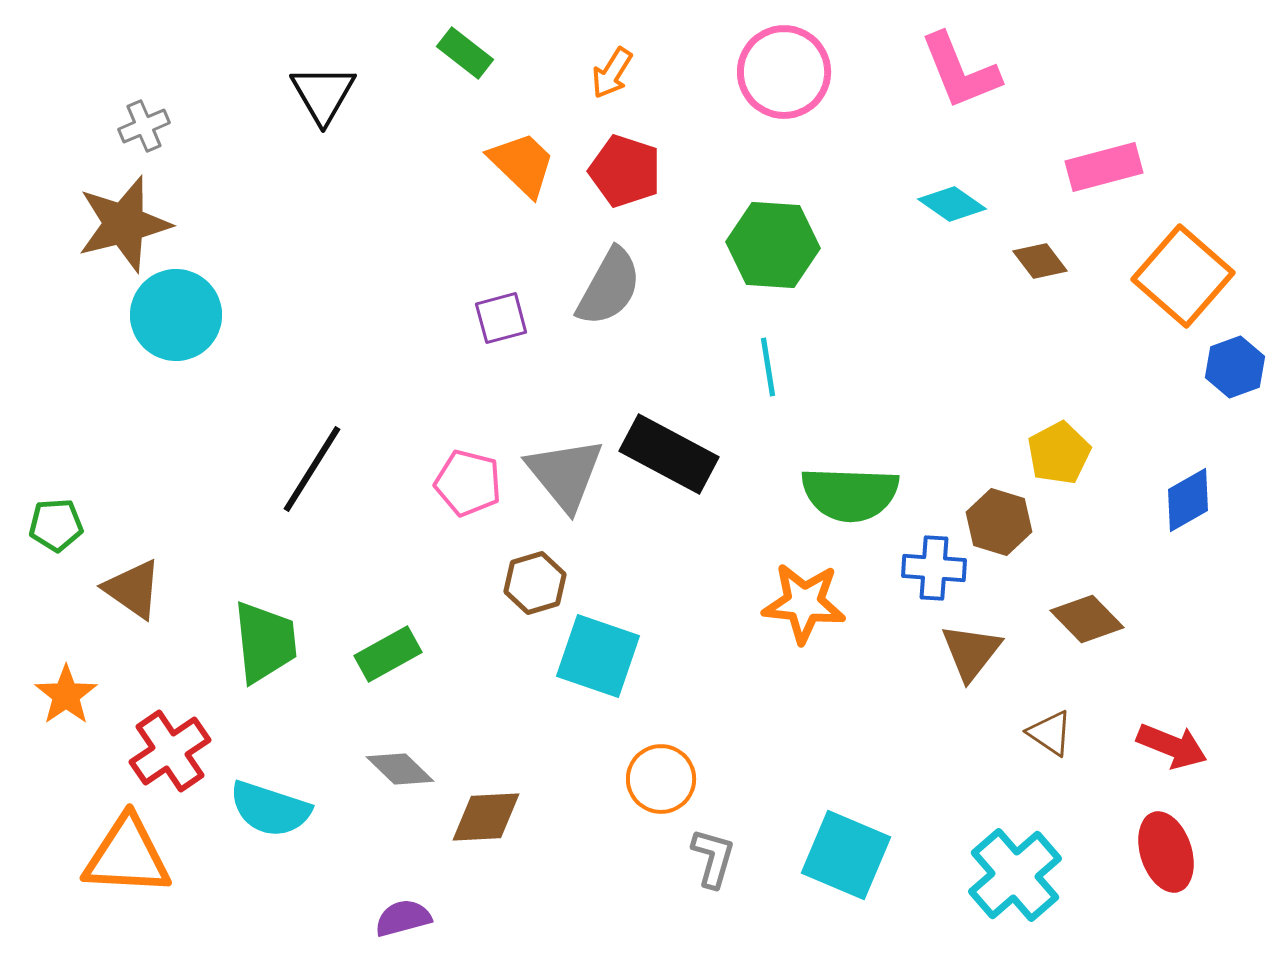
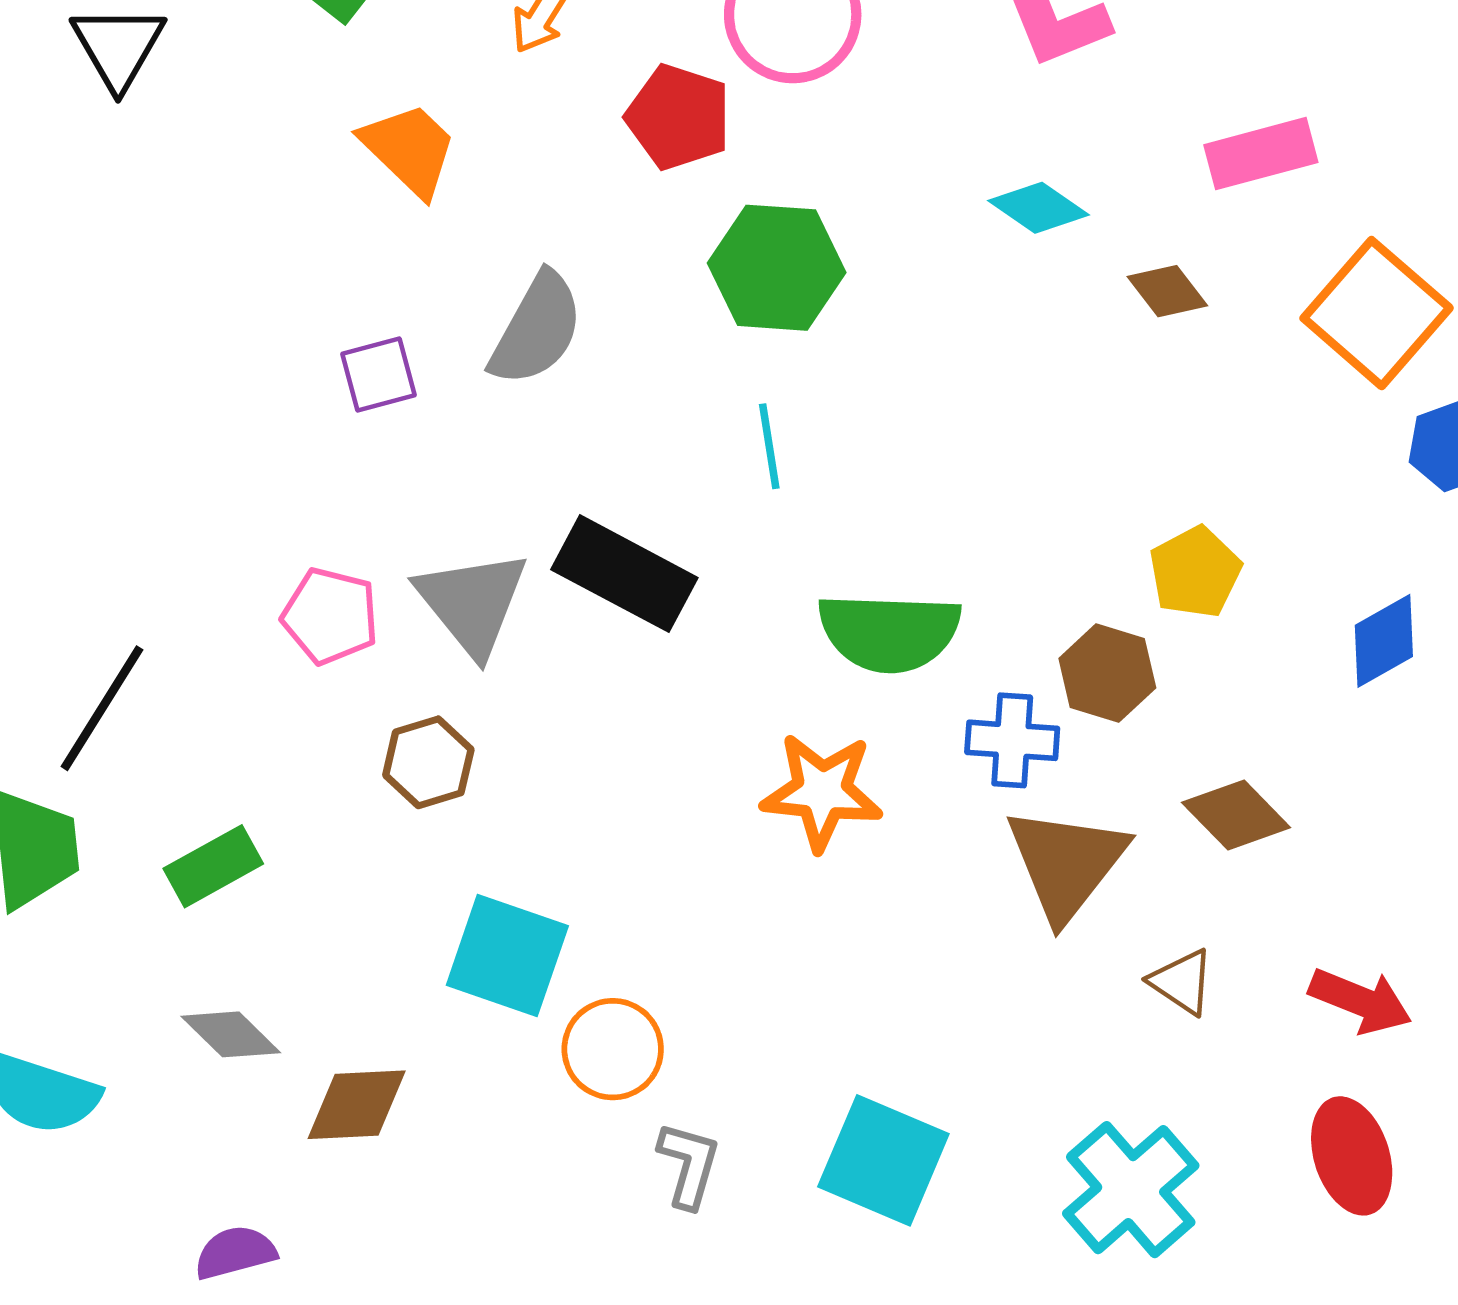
red pentagon: (625, 171) -> (679, 117), moved
black line: (312, 469) -> (102, 708), moved
brown triangle: (971, 652) -> (1066, 863), size x1.4
cyan square: (598, 656) -> (507, 955), moved

